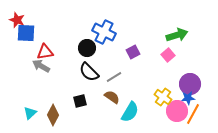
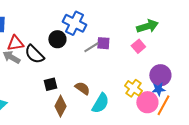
purple square: (133, 52) -> (103, 43), turned 32
black semicircle: (89, 72) -> (34, 54), moved
gray line: (114, 77) -> (91, 47), moved
black square: (80, 101) -> (50, 84), moved
brown diamond: (53, 115) -> (60, 106), moved

